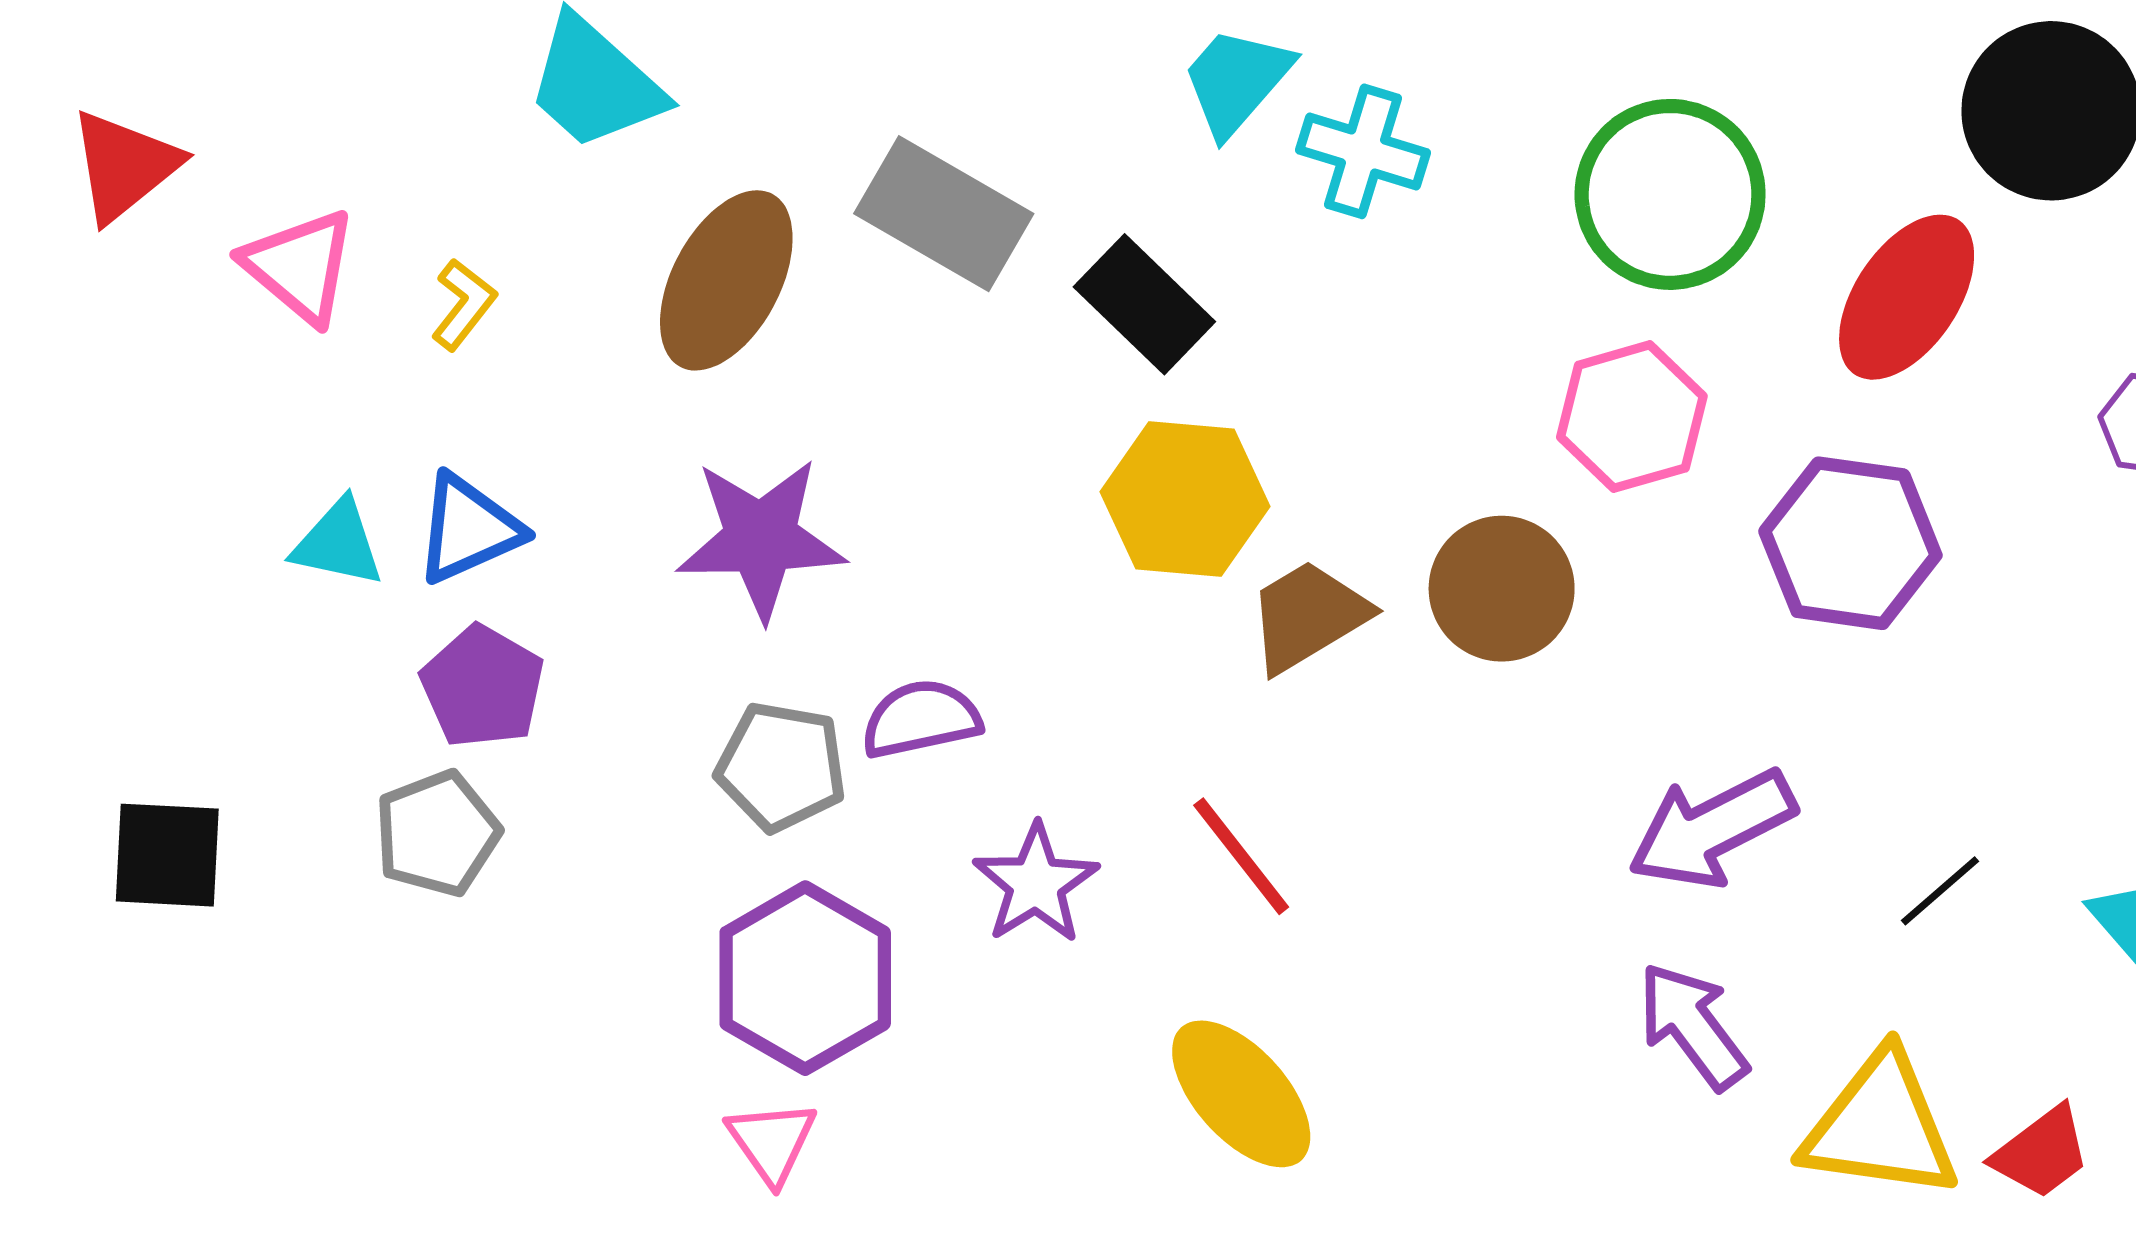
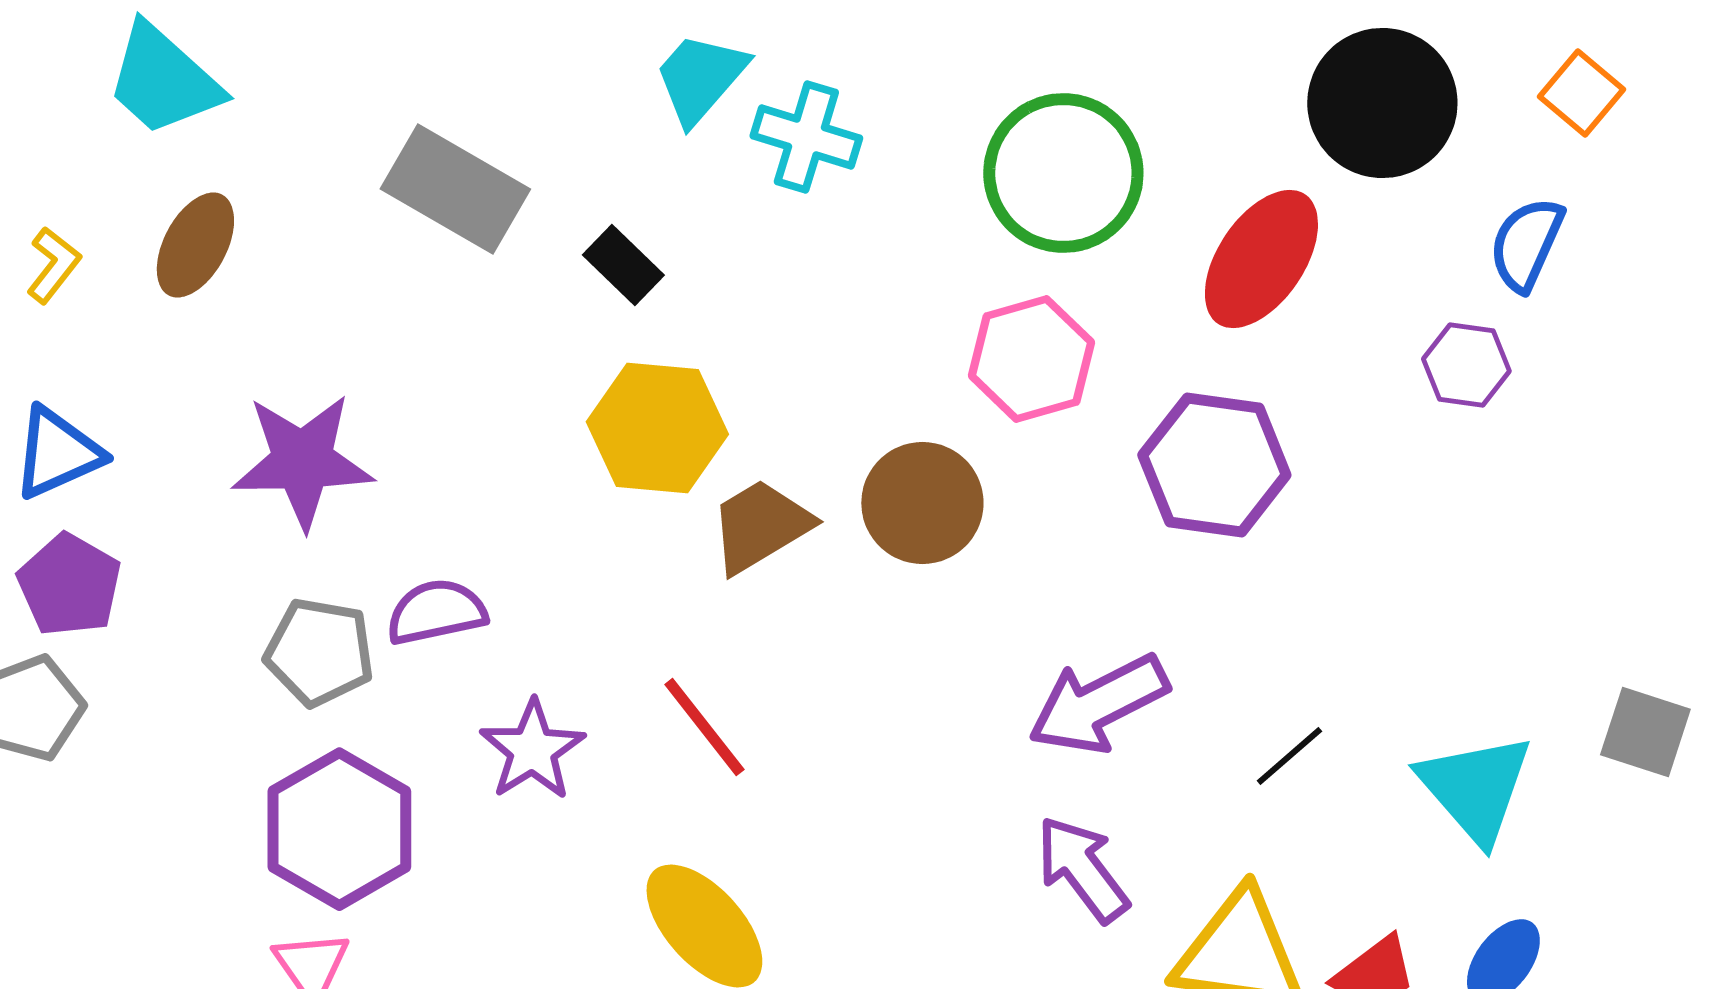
brown ellipse: (726, 280) -> (195, 245), moved, size x0.7
black rectangle: (1144, 304) -> (623, 265), size x0.7

